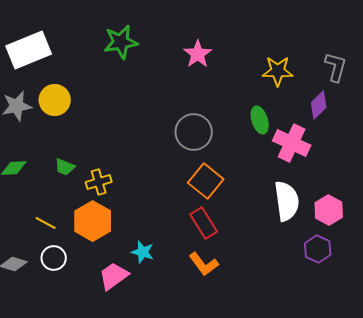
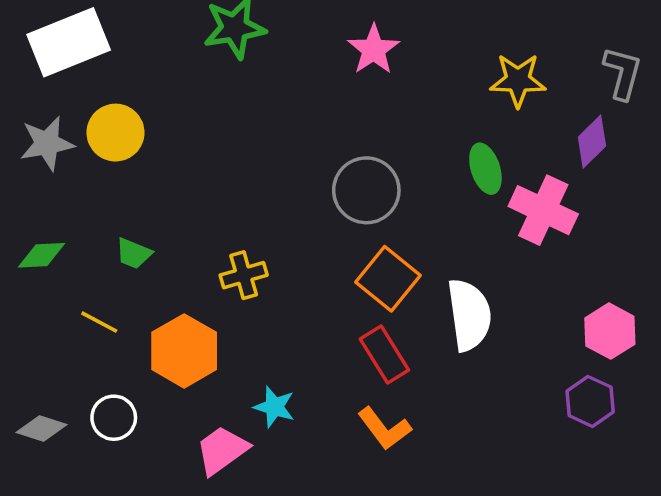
yellow cross: (99, 182) -> (244, 275), moved
white semicircle: (287, 201) -> (469, 315), moved
yellow line: (46, 223) -> (99, 322), moved

